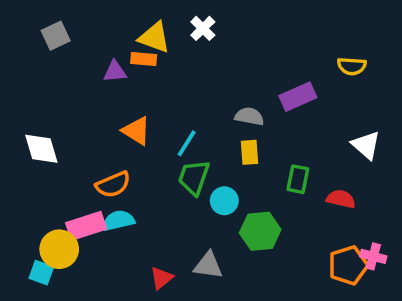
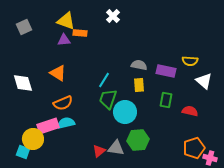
gray square: (56, 36) -> (24, 27), moved
yellow triangle: (154, 37) -> (66, 21), moved
yellow semicircle: (352, 66) -> (190, 61), moved
purple rectangle: (298, 97) -> (166, 71), moved, turned 36
orange triangle: (136, 131) -> (58, 73), moved
cyan circle: (224, 201) -> (125, 112), size x1.5
green hexagon: (260, 231) -> (138, 140), moved
pink cross: (373, 256) -> (210, 158), moved
red triangle: (162, 278) -> (99, 151), moved

